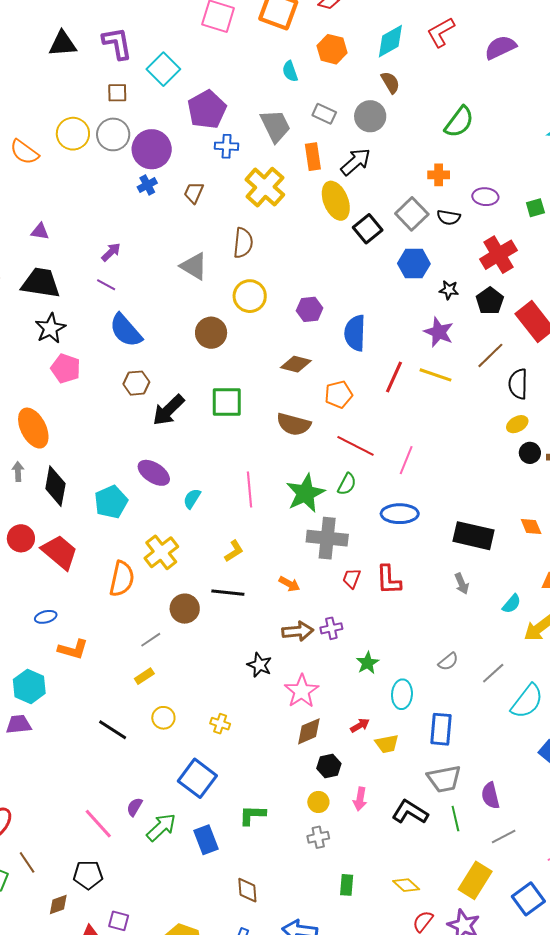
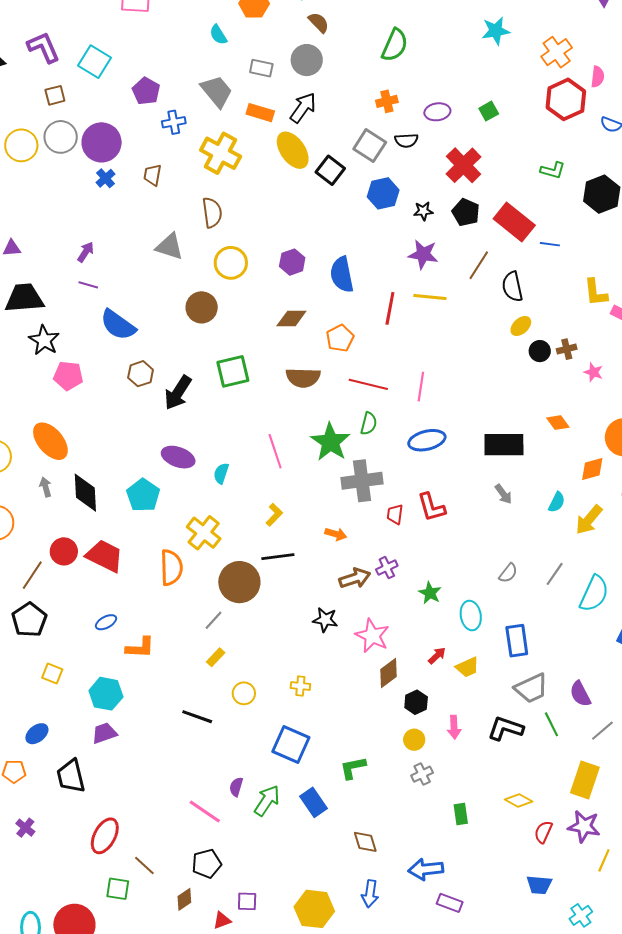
purple pentagon: (207, 110) -> (146, 91), size x0.7
orange rectangle: (313, 157) -> (260, 113), turned -52
brown circle: (185, 609) -> (239, 582), size x1.4

